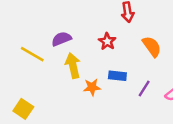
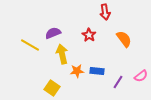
blue rectangle: (117, 76) -> (97, 71), moved
purple line: (144, 88) -> (118, 82), moved
yellow square: (23, 109) -> (52, 88), moved

